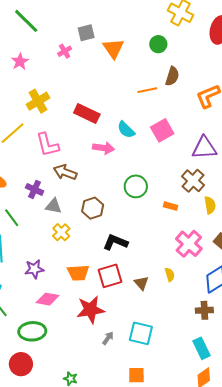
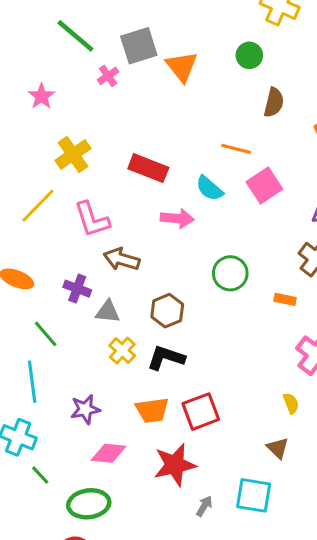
green line: (26, 21) -> (75, 36), moved
gray square: (86, 33) -> (139, 46), size x1.4
orange line: (147, 90) -> (236, 149), moved, turned 30
black L-shape: (115, 242) -> (166, 358), moved
brown triangle: (141, 283) -> (278, 448), moved

